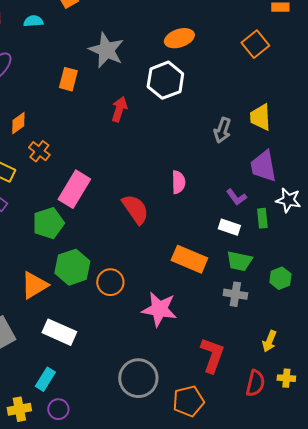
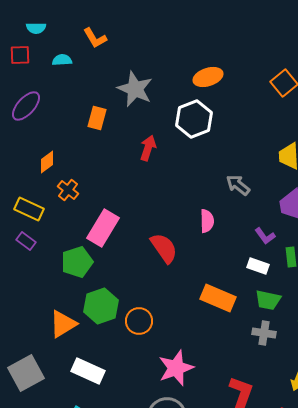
gray arrow: (222, 130) -> (238, 185), moved, turned 110
pink star: (159, 309) -> (176, 368), moved, turned -30

